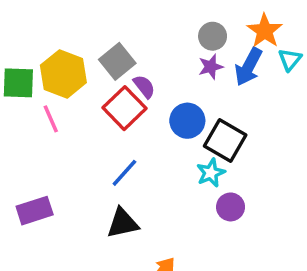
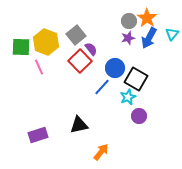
orange star: (265, 31) -> (147, 18), moved
blue line: (124, 173) -> (102, 87), moved
purple rectangle: (35, 211) -> (38, 135), moved

